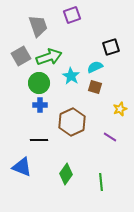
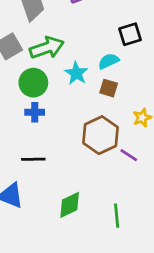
brown hexagon: (72, 122) -> (100, 135), moved
green diamond: (66, 174) -> (70, 205), turned 30

